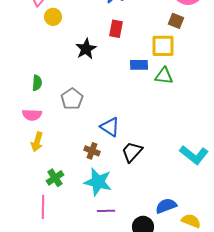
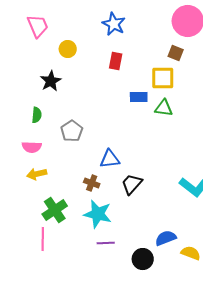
yellow circle: (53, 17) -> (68, 49), moved
black star: (86, 49) -> (51, 81), moved
blue triangle: (110, 127) -> (110, 159), turned -40
yellow arrow: (37, 142) -> (37, 174), turned 60
green cross: (55, 178) -> (55, 210), size x1.4

